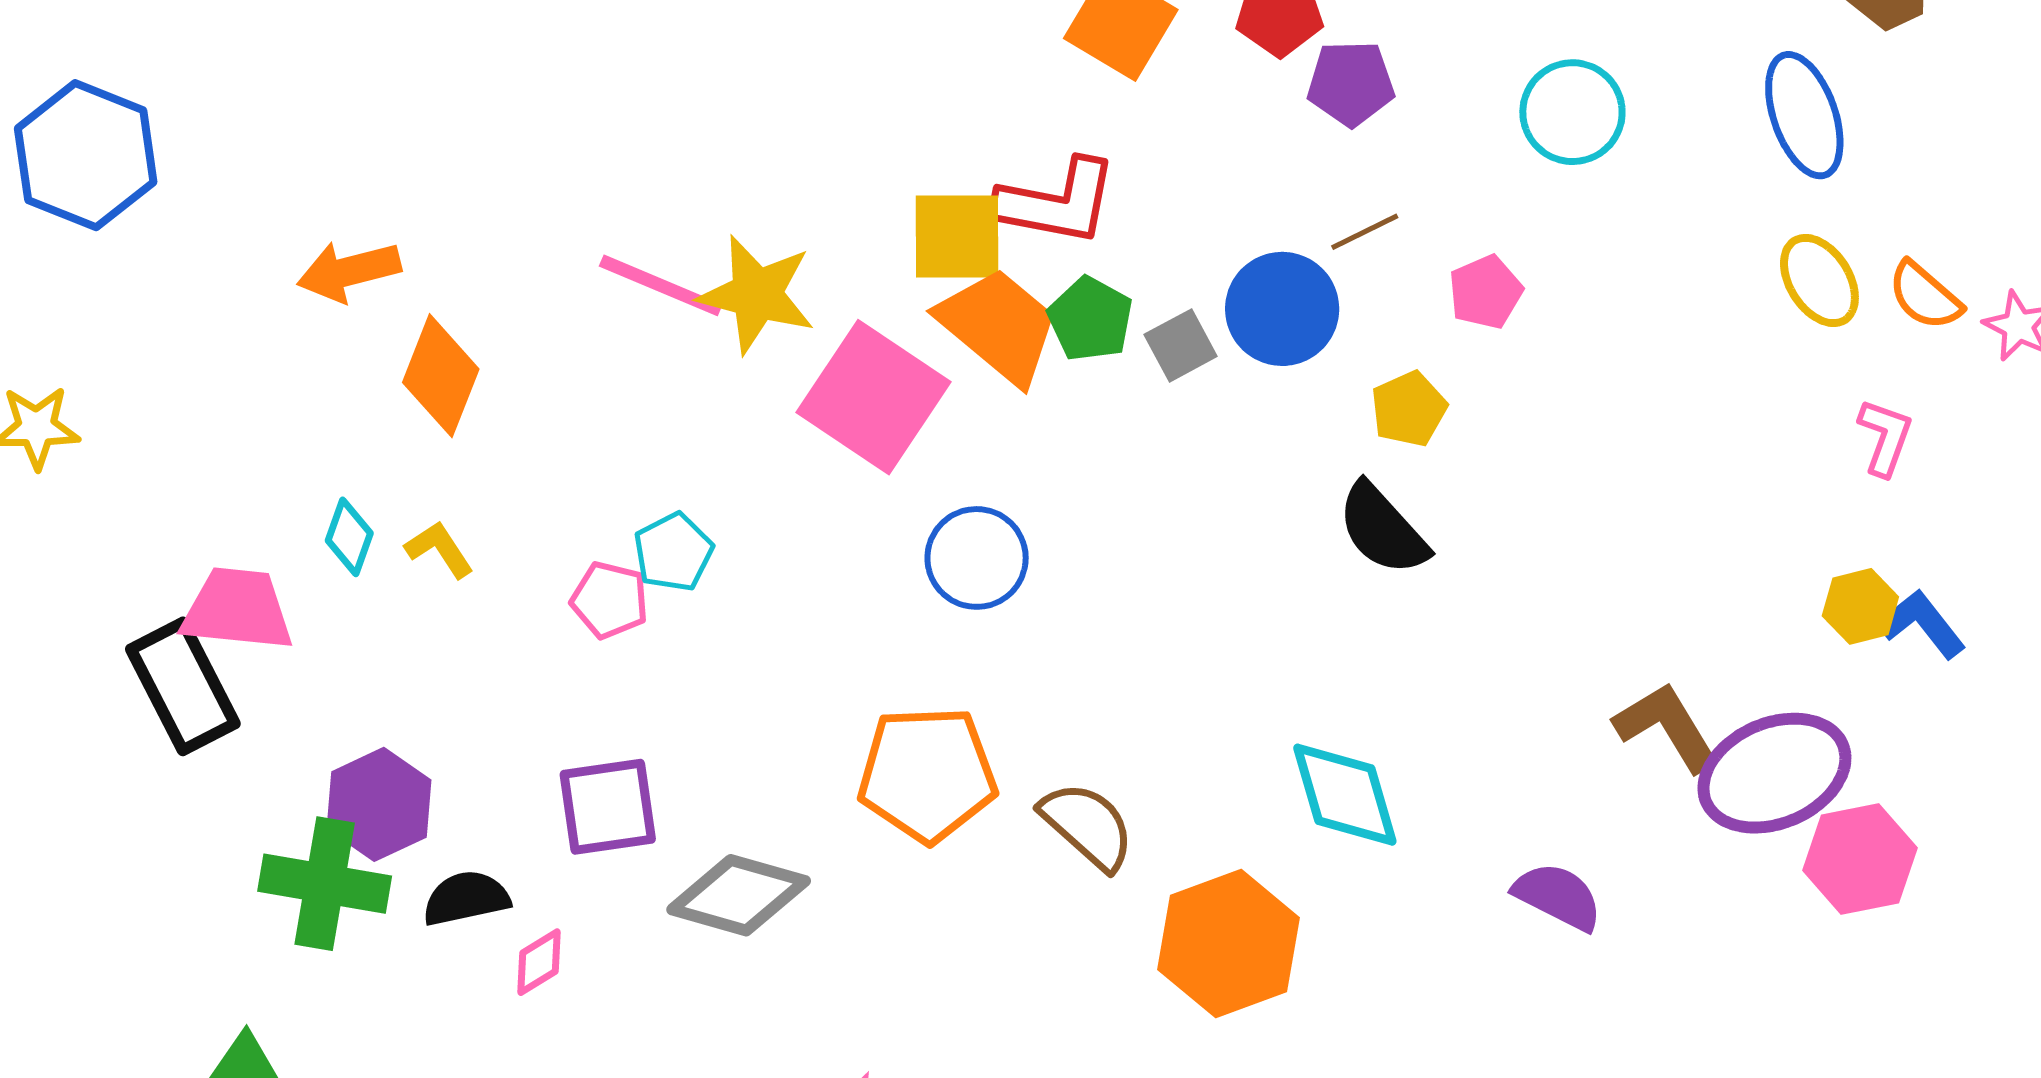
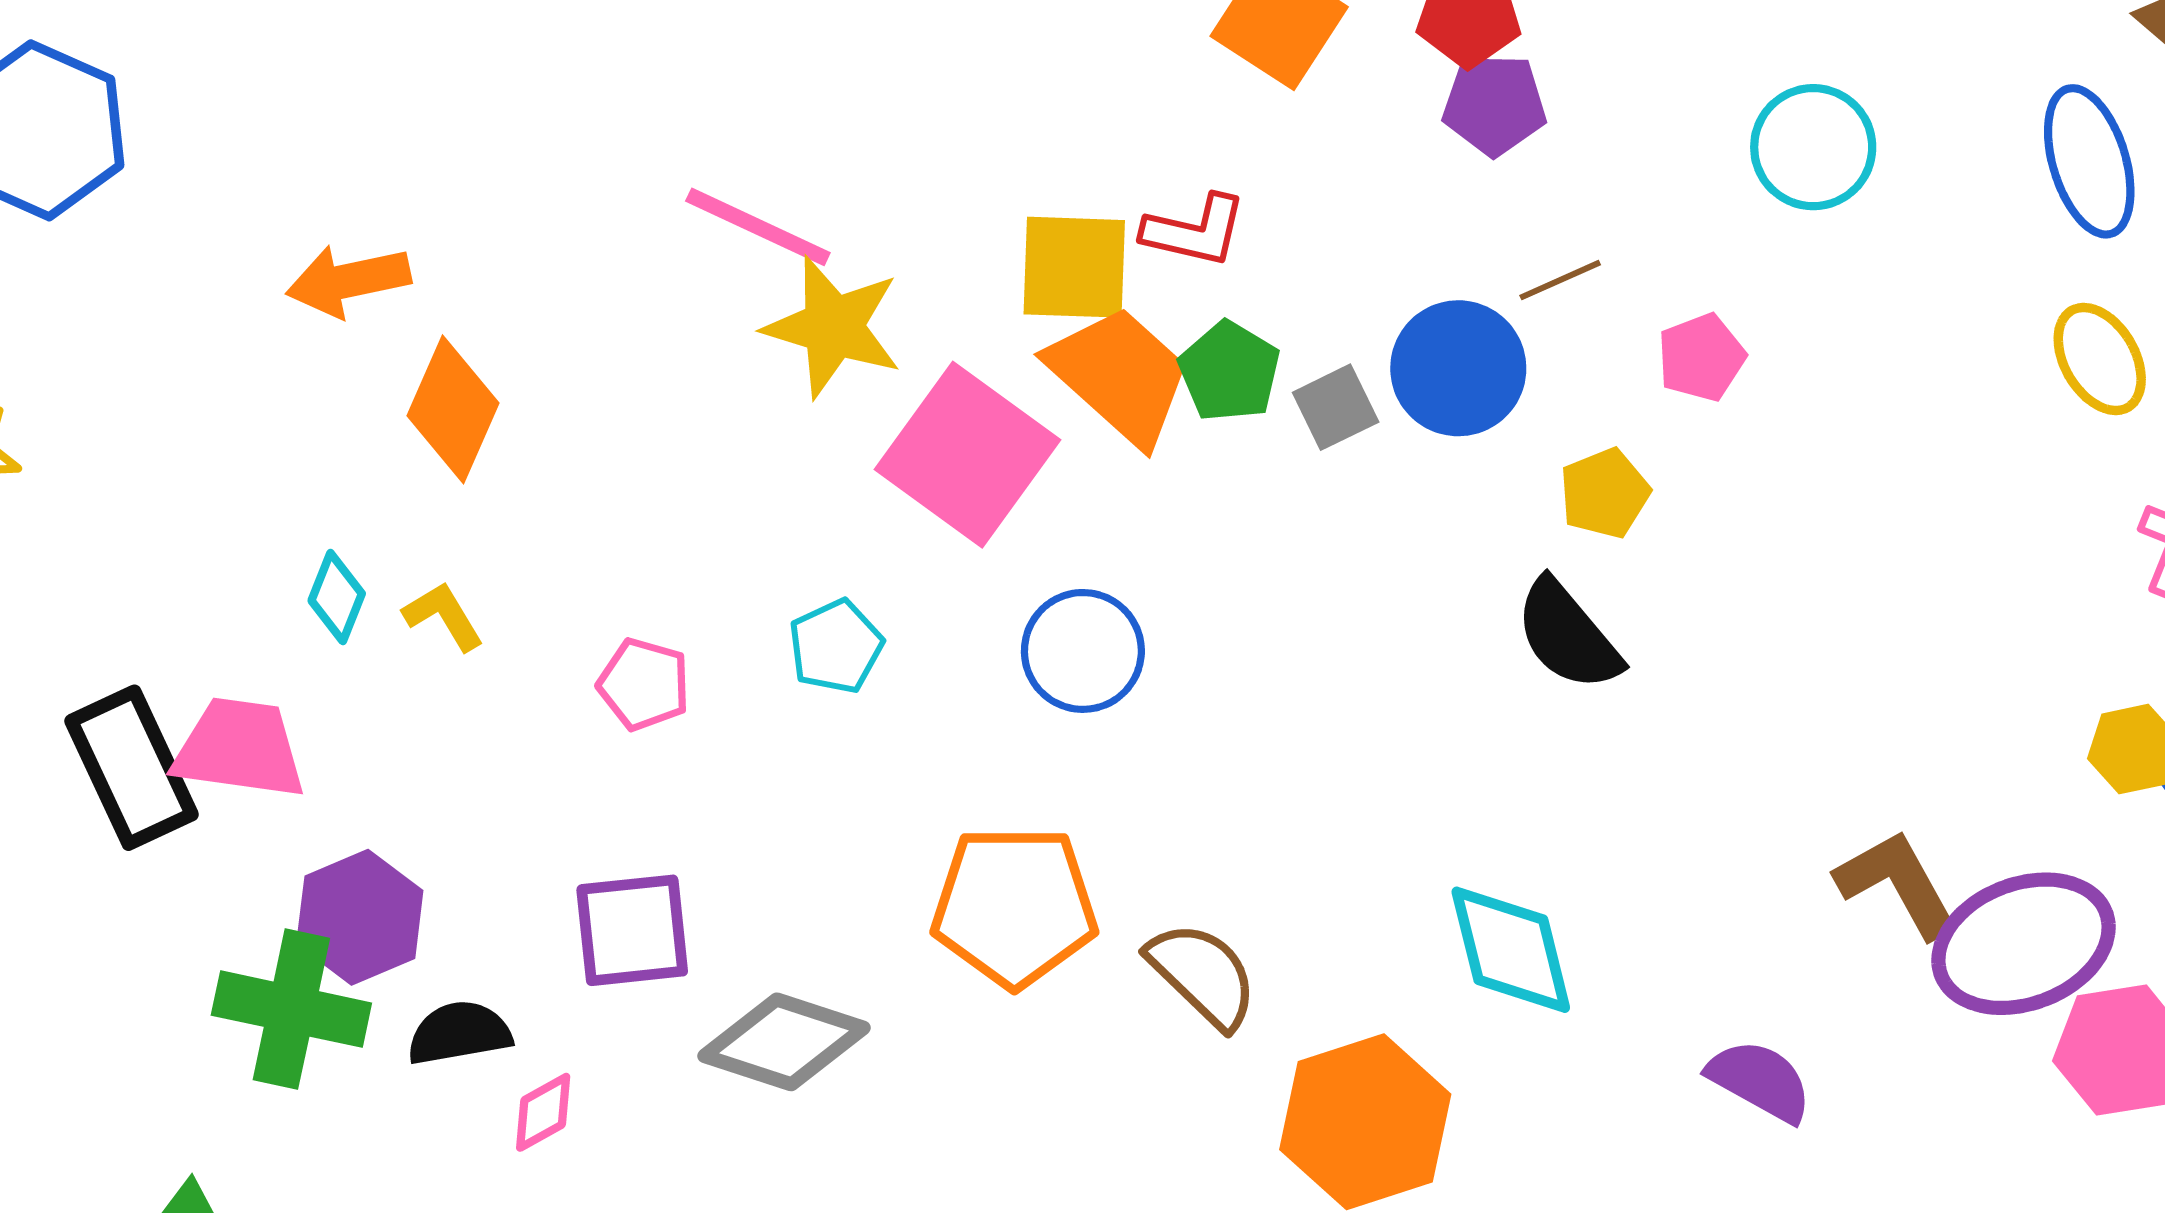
purple pentagon: (1351, 83) -> (1494, 105), moved
red L-shape: (1057, 202) -> (1195, 231), size x0.7
pink line: (661, 285) -> (758, 227), moved
cyan pentagon: (673, 552) -> (836, 646), moved
pink trapezoid: (237, 609) -> (239, 748), moved

